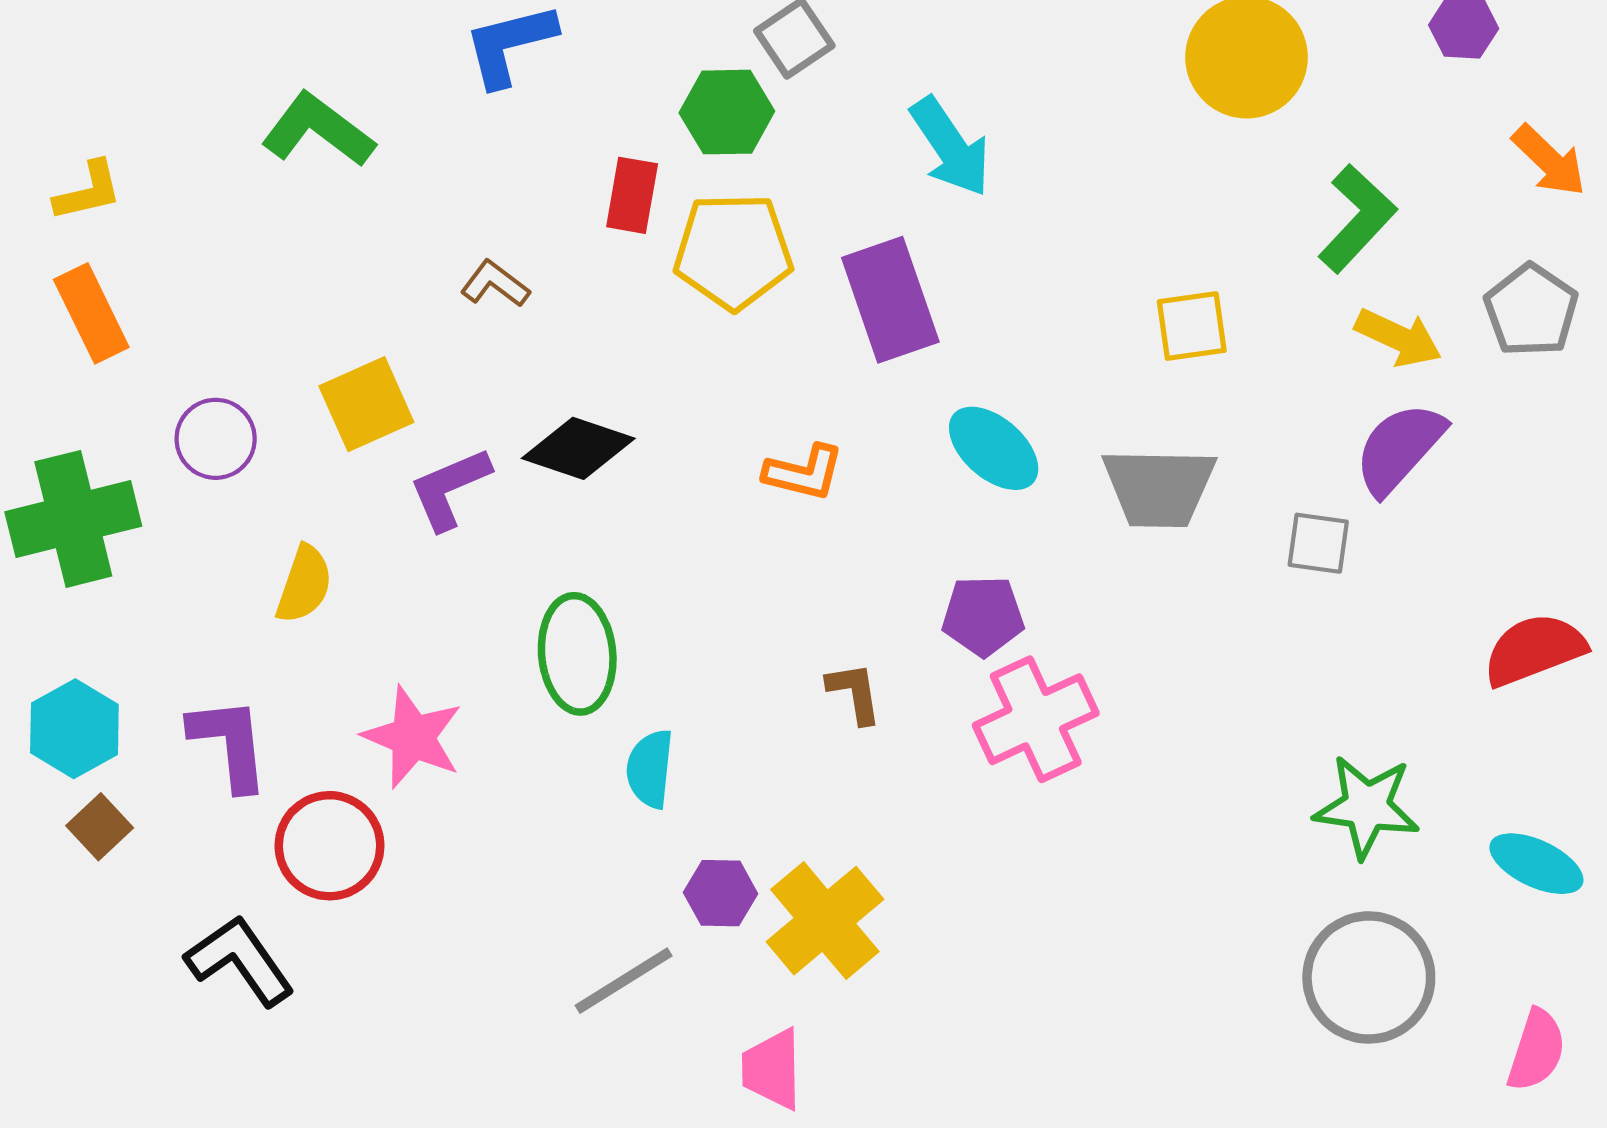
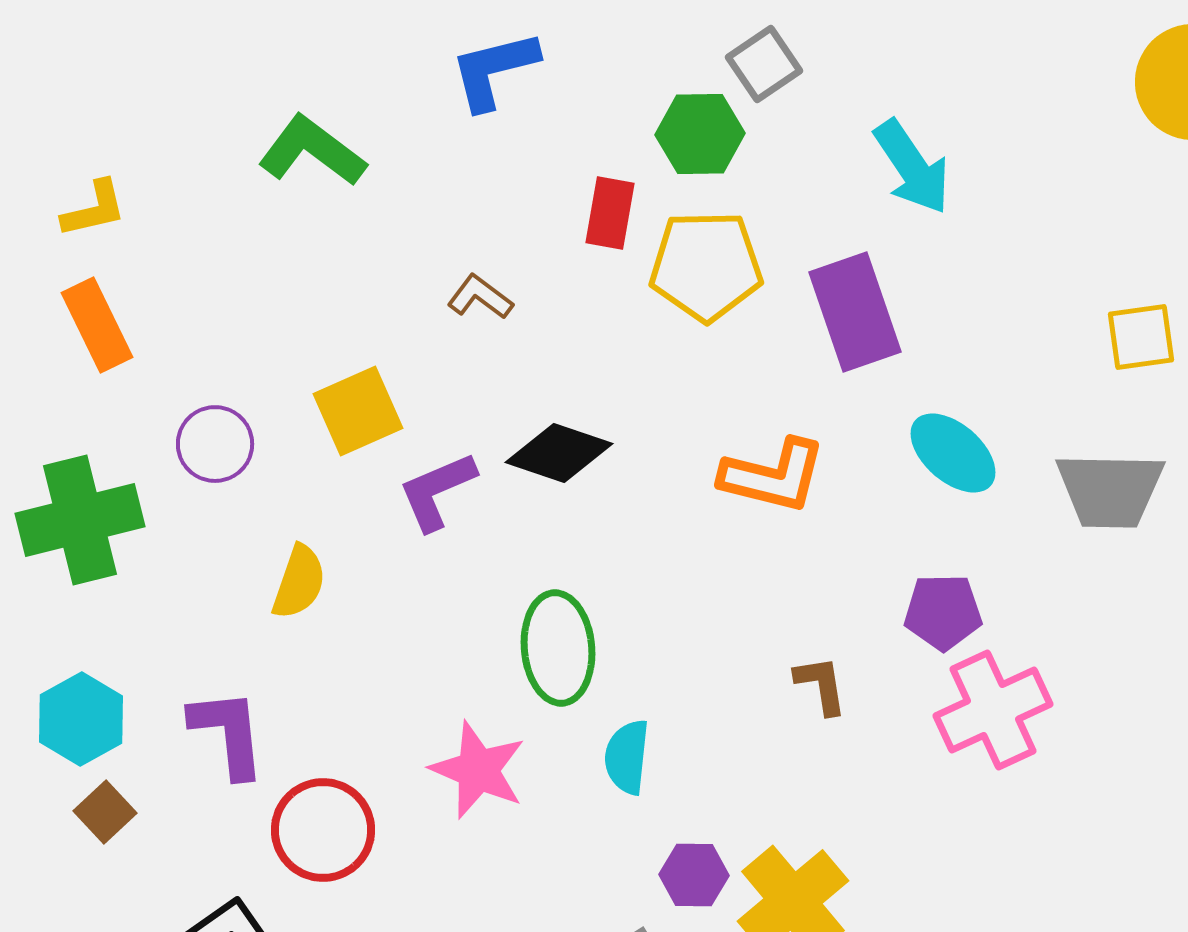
orange L-shape: (804, 473) -> (773, 476), size x1.4
pink star: (413, 737) -> (478, 770), moved

